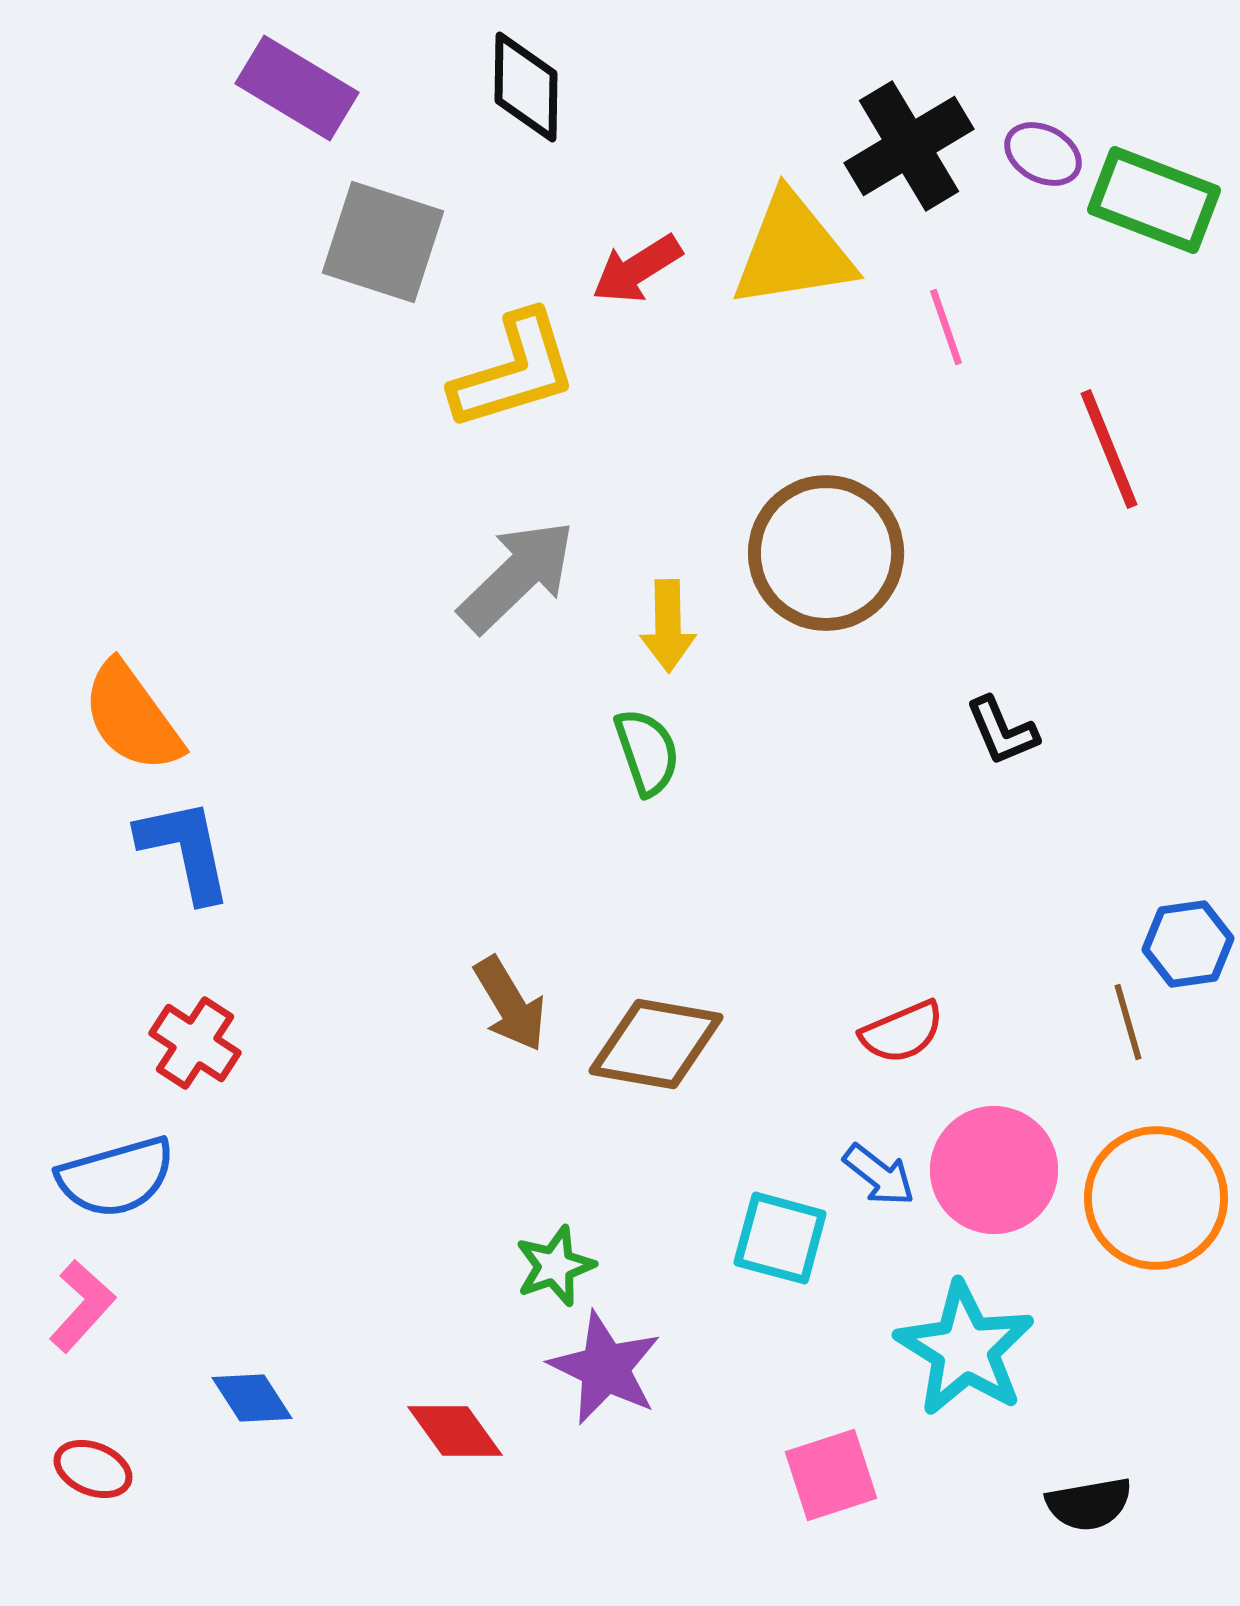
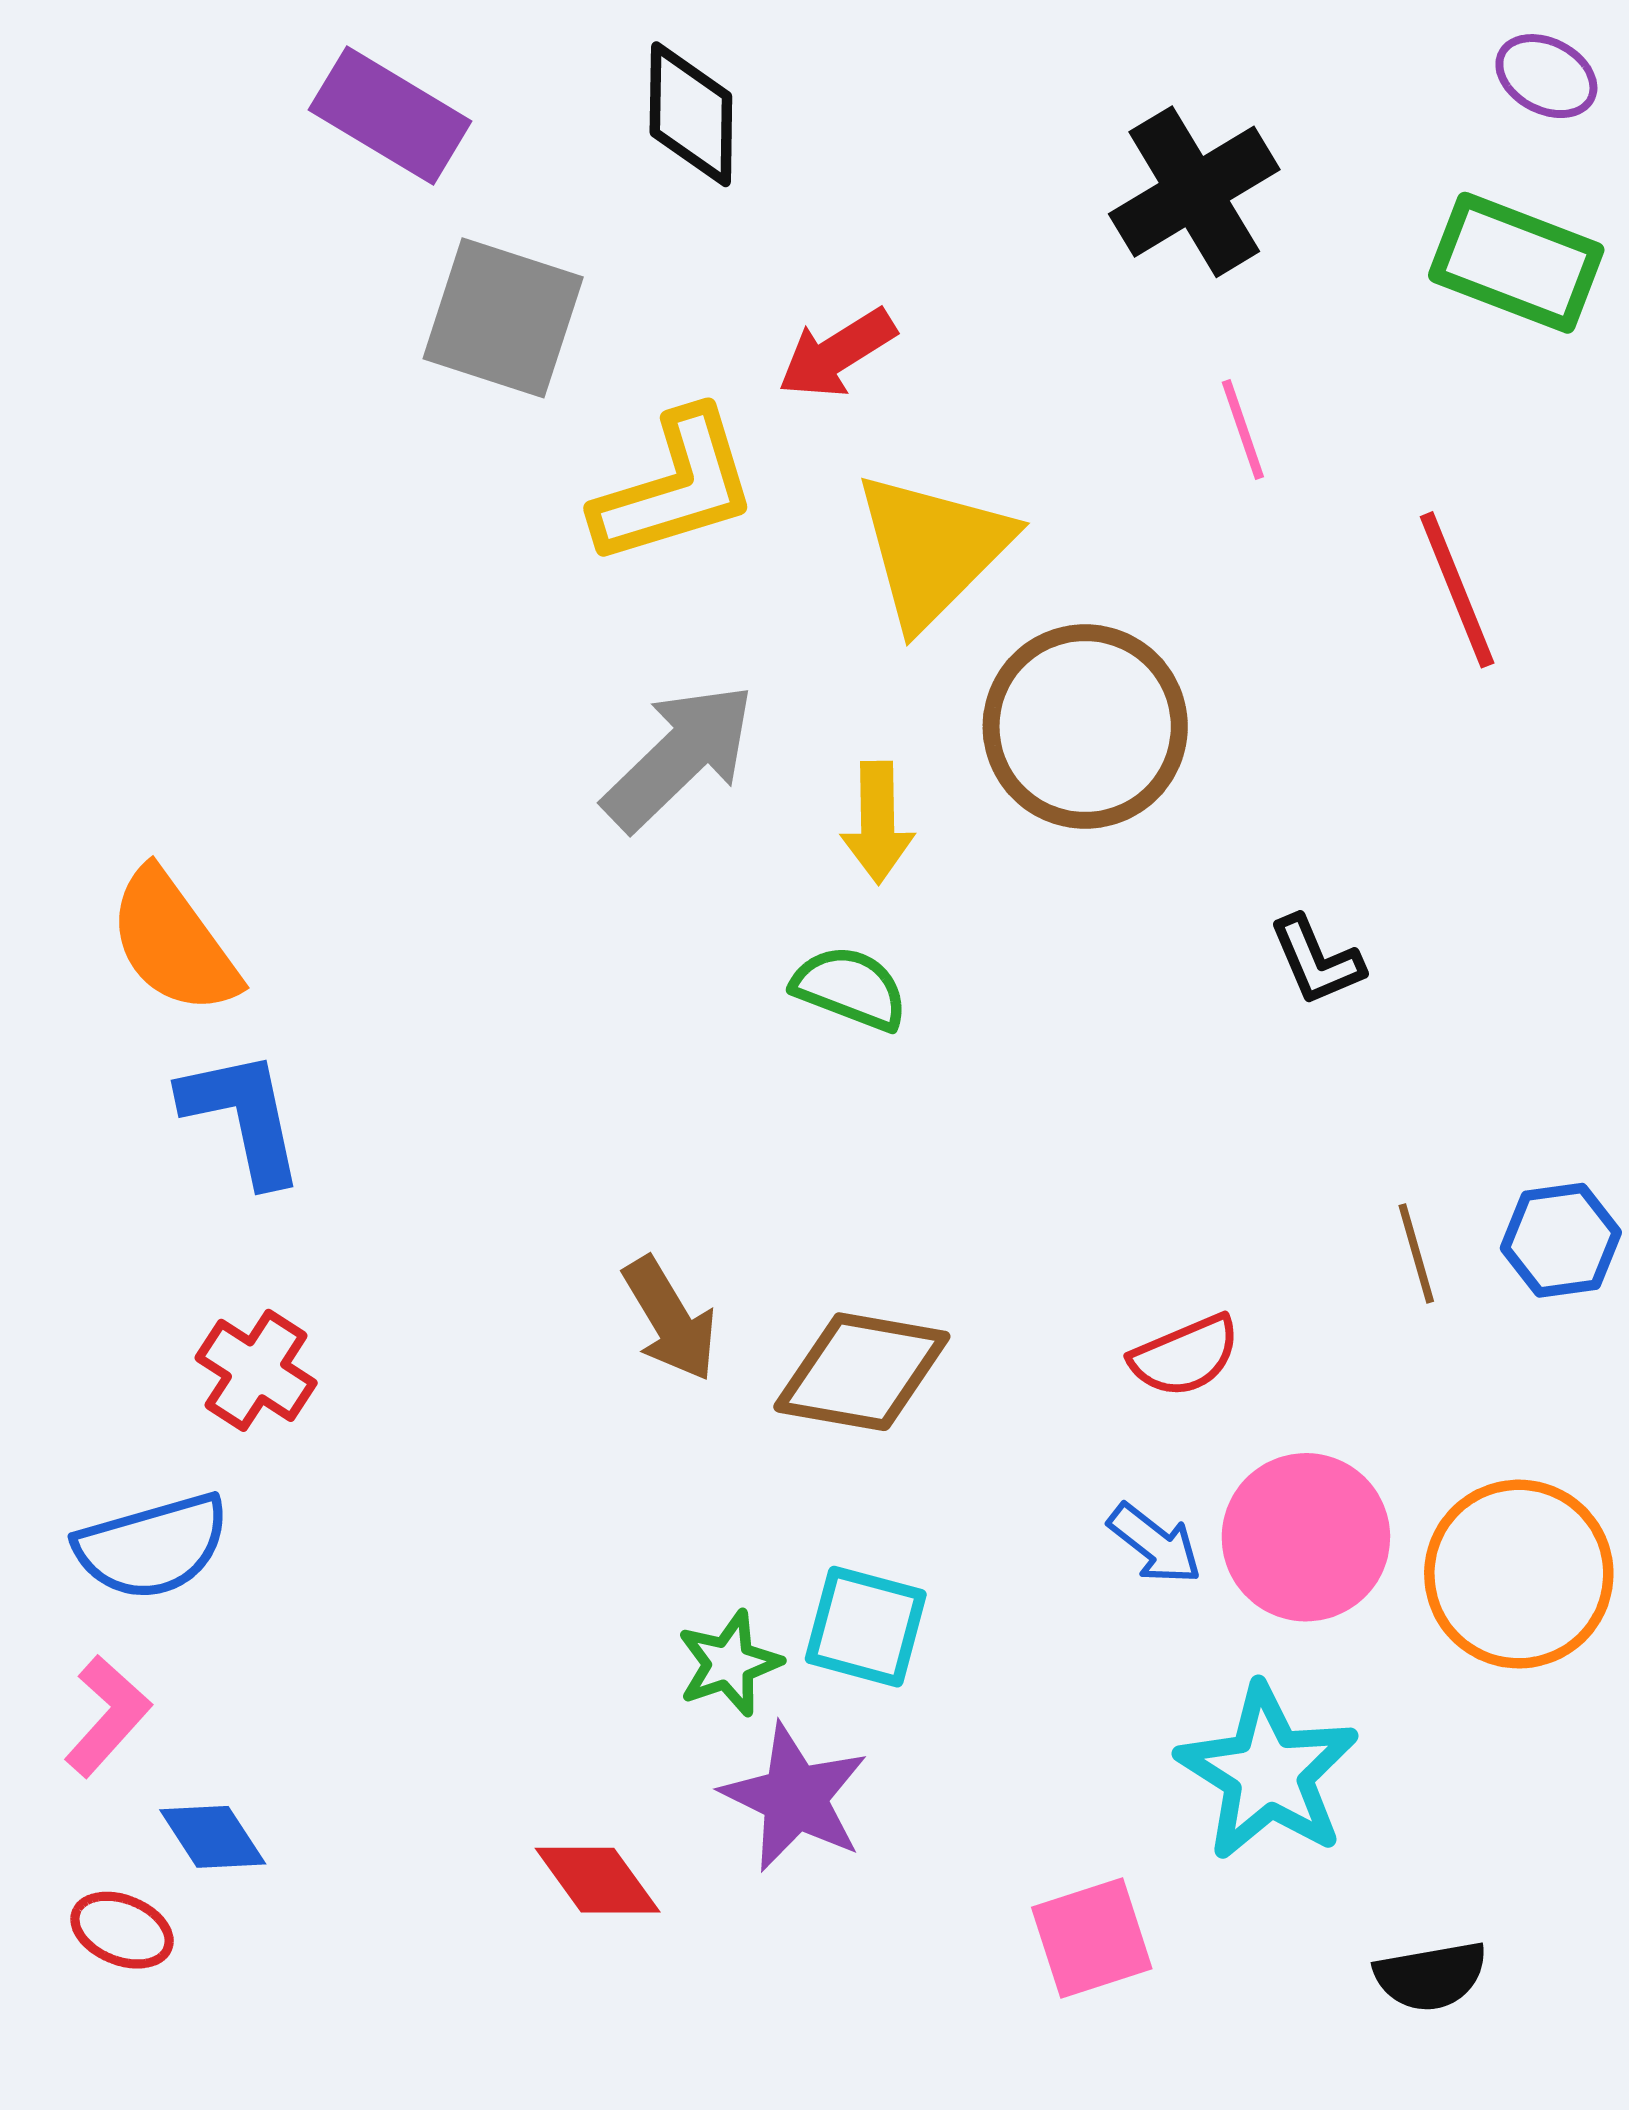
purple ellipse: (1043, 154) -> (1546, 76), moved
yellow triangle: (793, 251) -> (933, 549), moved, turned -36
green semicircle: (647, 752) -> (850, 988), turned -50
brown line: (1128, 1022) -> (1416, 1253), moved
cyan square: (780, 1238) -> (866, 1627), moved
blue diamond: (252, 1398) -> (213, 1837), moved

